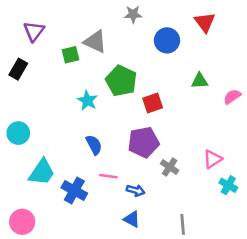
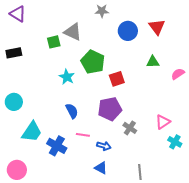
red triangle: (205, 22) -> (157, 27), moved
purple triangle: (34, 31) -> (18, 14), moved, turned -36
black rectangle: (18, 69) -> (14, 53), turned 49

